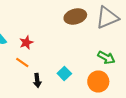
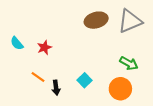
orange line: (22, 62) -> (38, 77), moved

